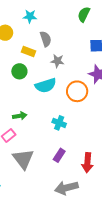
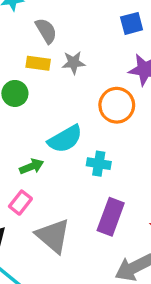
yellow rectangle: (29, 51) -> (38, 63), moved
cyan semicircle: (46, 85) -> (65, 139), moved
purple rectangle: (59, 155) -> (111, 217), size x1.5

